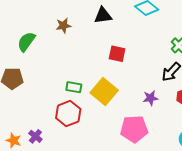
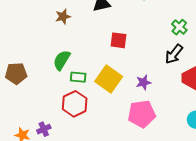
green semicircle: (26, 42) -> (62, 60), moved
purple star: (151, 98) -> (143, 82), moved
purple cross: (35, 136) -> (44, 129), turned 32

